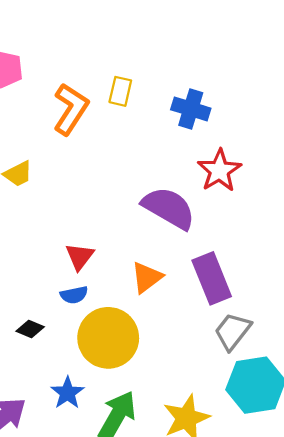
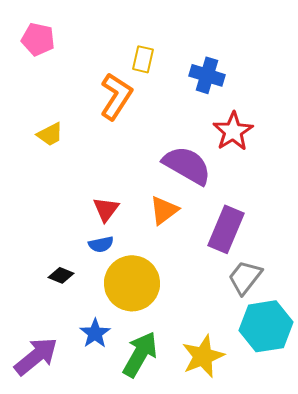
orange L-shape: (71, 109) -> (116, 96), moved
orange triangle: (147, 277) -> (164, 210), moved
purple rectangle: (212, 278) -> (226, 229), turned 45

